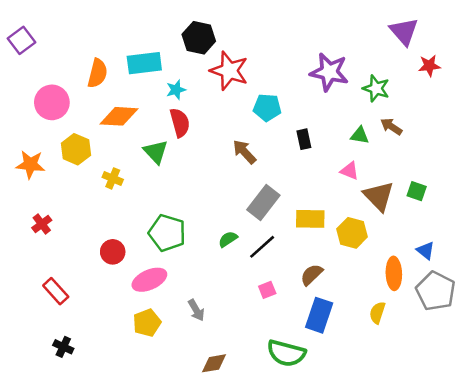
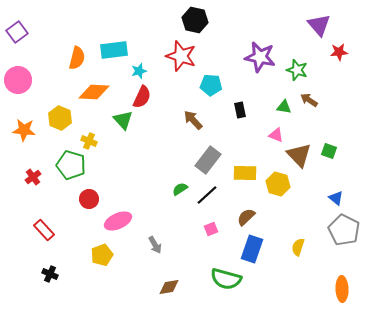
black hexagon: (199, 38) -> (195, 20), moved
pink circle: (52, 102) -> (18, 80), moved
red semicircle: (180, 123) -> (142, 97), turned 40
green pentagon: (167, 233) -> (71, 165), moved
orange ellipse: (394, 273) -> (342, 289), moved
yellow pentagon: (147, 323) -> (102, 255), moved

